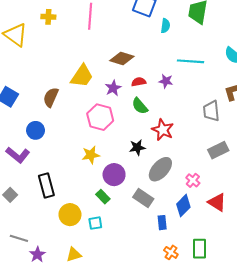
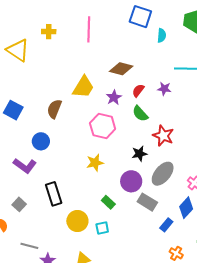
red semicircle: (139, 82) -> (138, 91), turned -40
purple circle: (114, 175) -> (131, 181), moved
blue rectangle: (162, 223) -> (166, 225), turned 48

